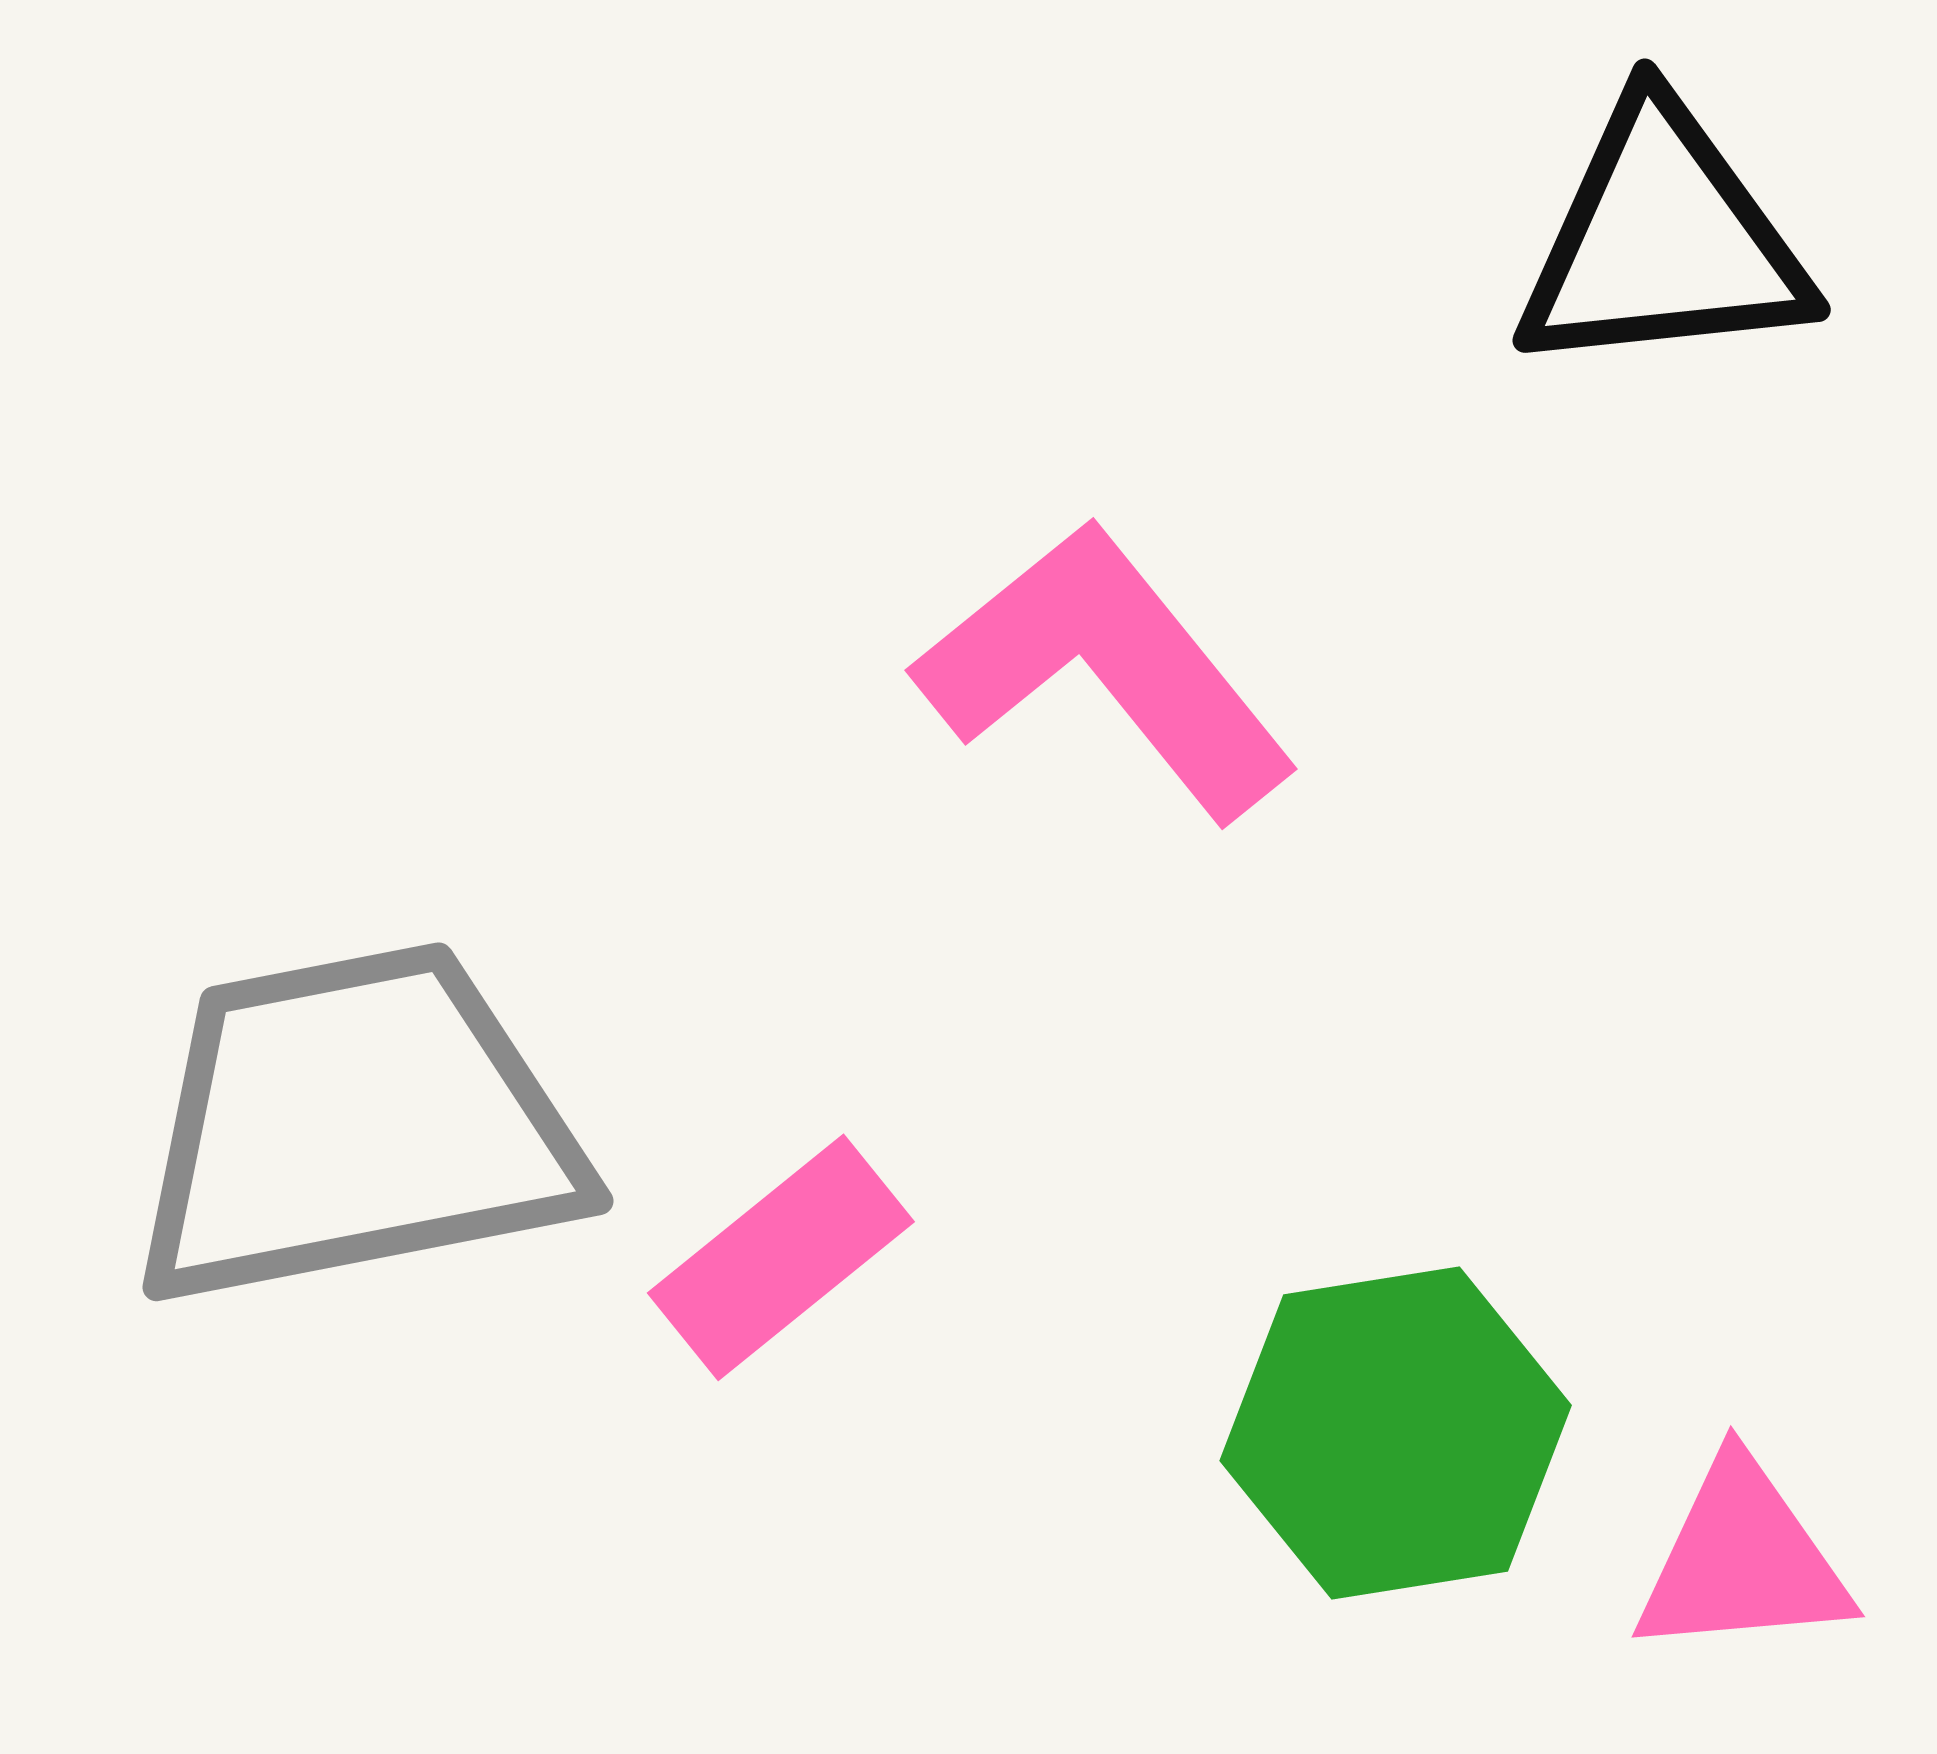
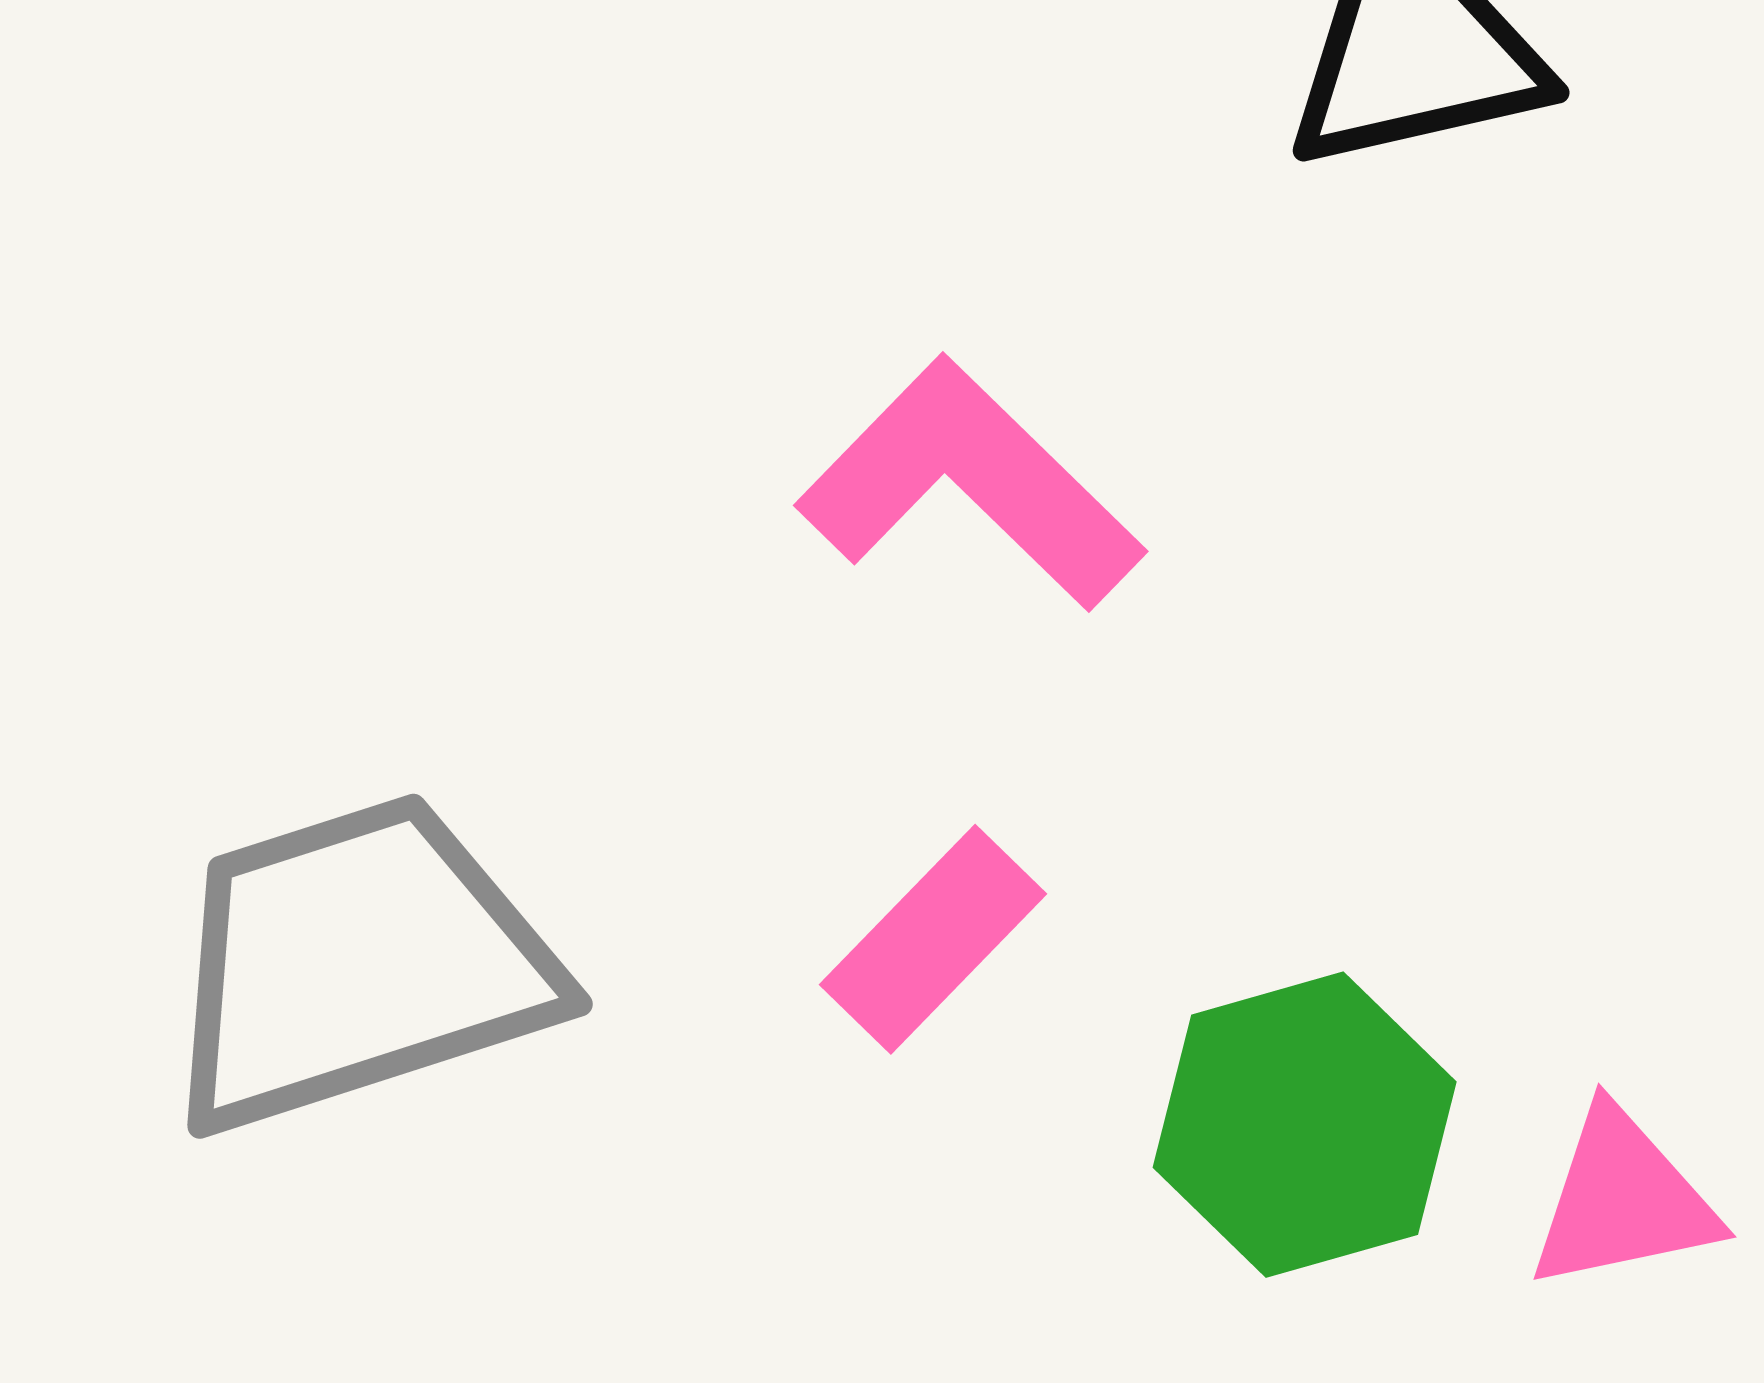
pink rectangle: (781, 1257) -> (933, 939), moved

